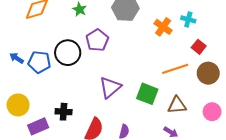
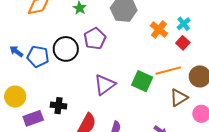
cyan cross: (188, 19) -> (184, 24), turned 32
red square: (199, 47) -> (183, 43), moved
green square: (147, 94) -> (142, 81), moved
brown triangle: (177, 105) -> (179, 98), moved, turned -30

